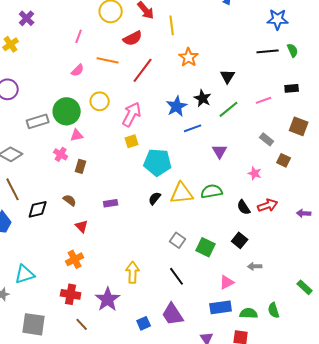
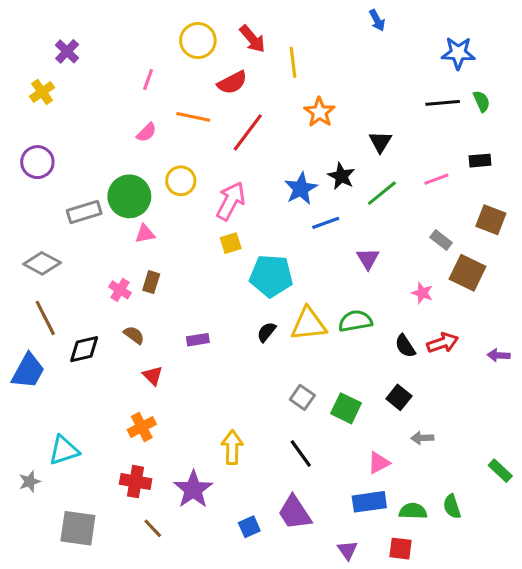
pink cross: (61, 154) -> (120, 290), moved
brown square: (284, 160) -> (468, 273), size x1.6

